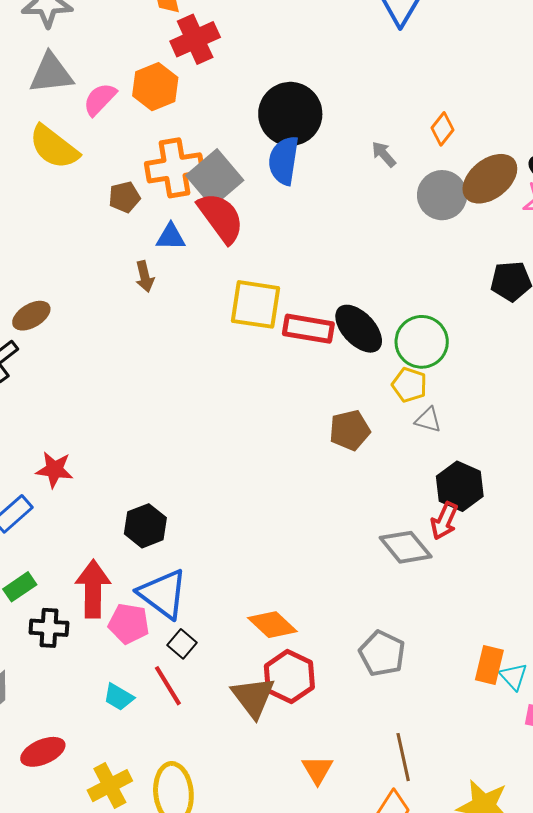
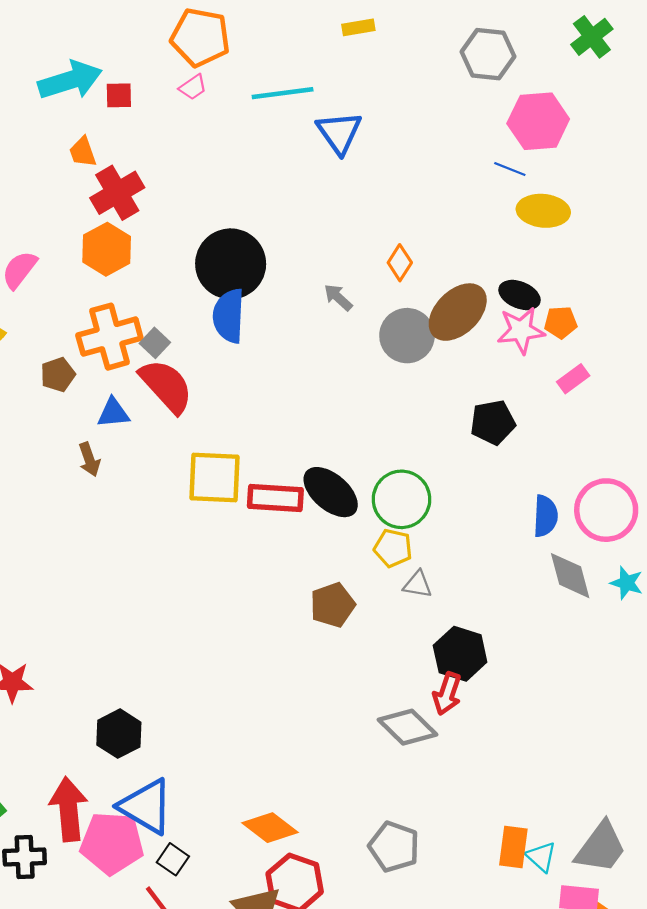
orange hexagon: (155, 87) -> (107, 249), moved
gray square: (215, 178) -> (155, 343), size x0.5
pink pentagon: (129, 624) -> (112, 843), size x1.4

